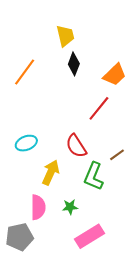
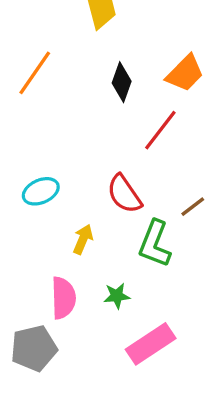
black diamond: (74, 64) -> (122, 82), moved
yellow arrow: (51, 173) -> (83, 239), size x0.7

